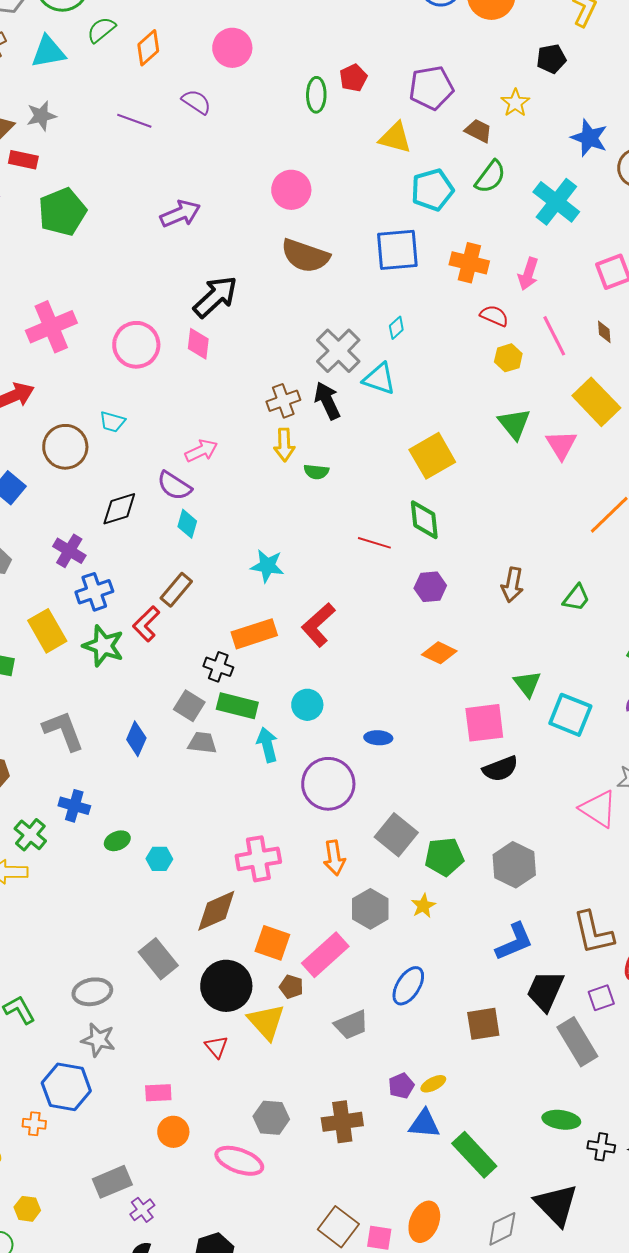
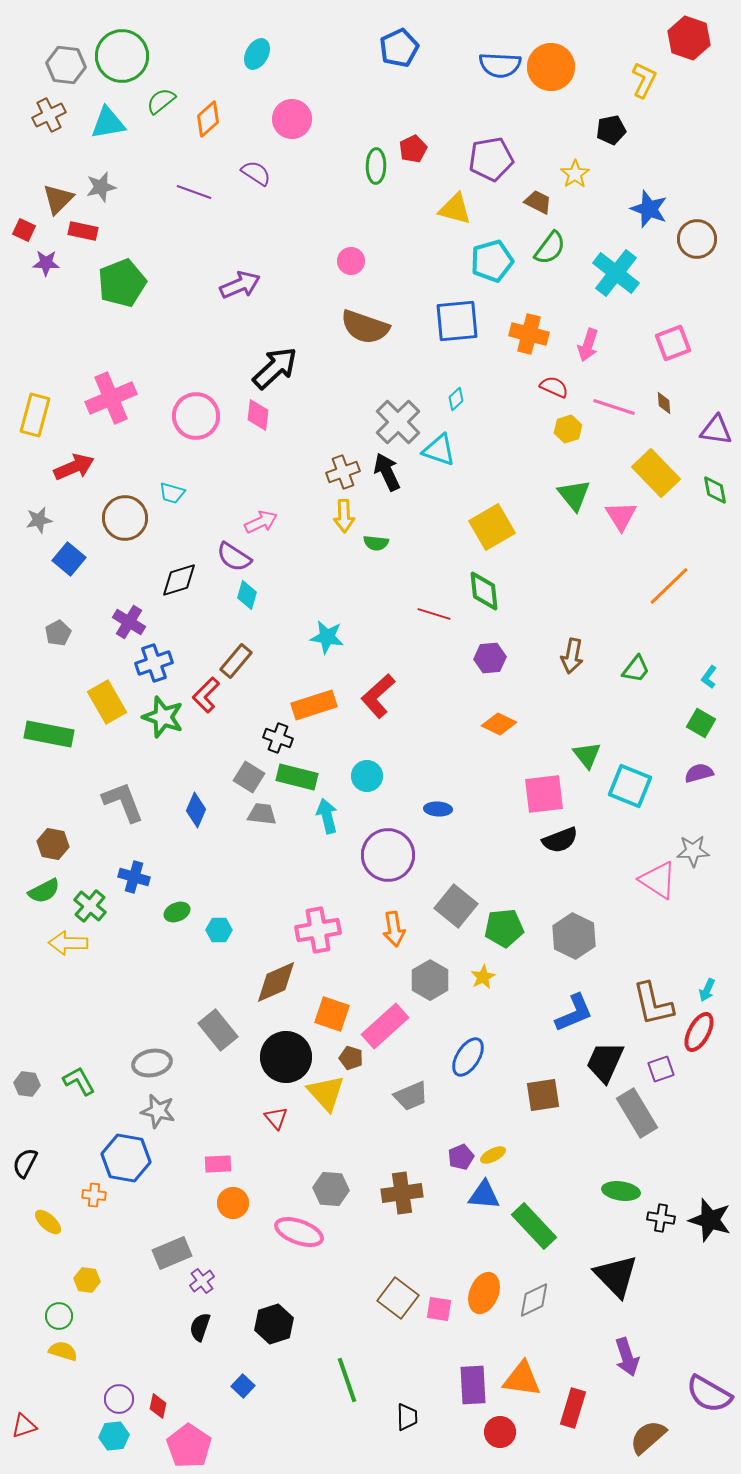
pink circle: (291, 190) -> (351, 261), size x0.7
pink line: (554, 336) -> (614, 407), turned -45
gray diamond: (502, 1229) -> (534, 1300), moved

